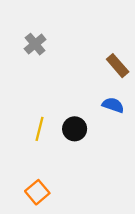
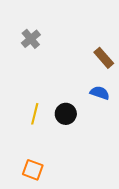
orange square: (37, 192) -> (33, 170), turned -30

